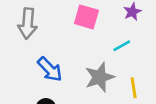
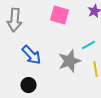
cyan line: (122, 46) -> (88, 45), moved

